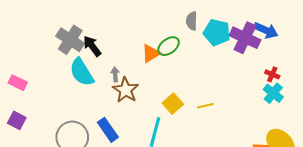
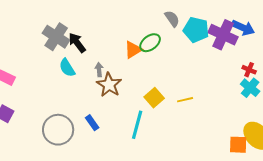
gray semicircle: (192, 21) -> (172, 19), turned 144
cyan semicircle: (82, 72) -> (67, 68), size x0.7
blue rectangle: (108, 130) -> (92, 123), size x0.7

